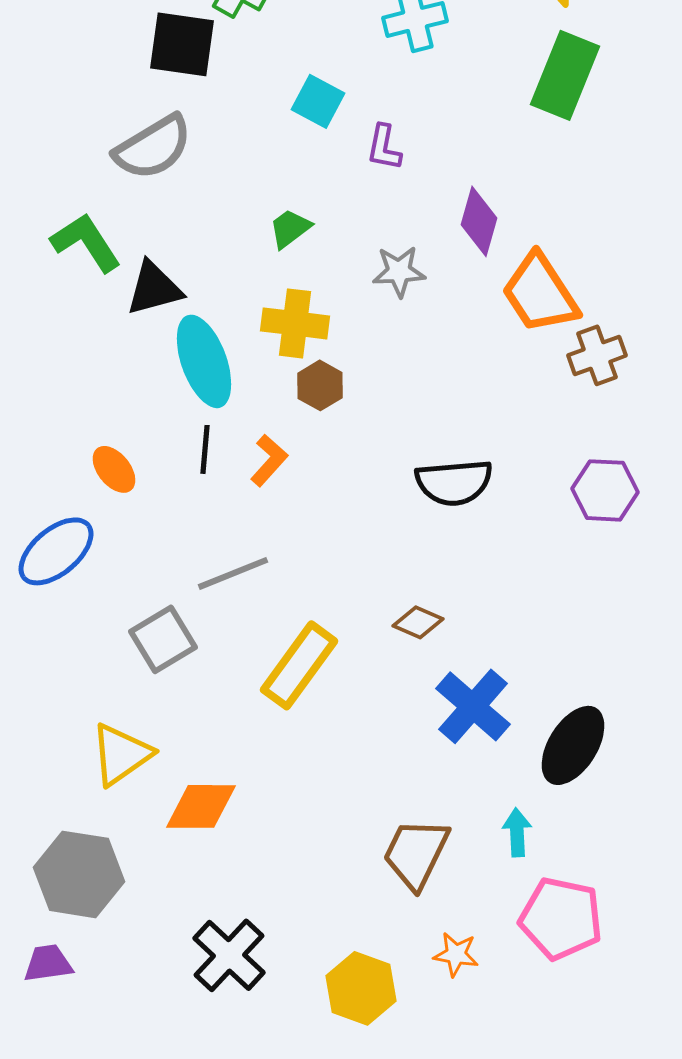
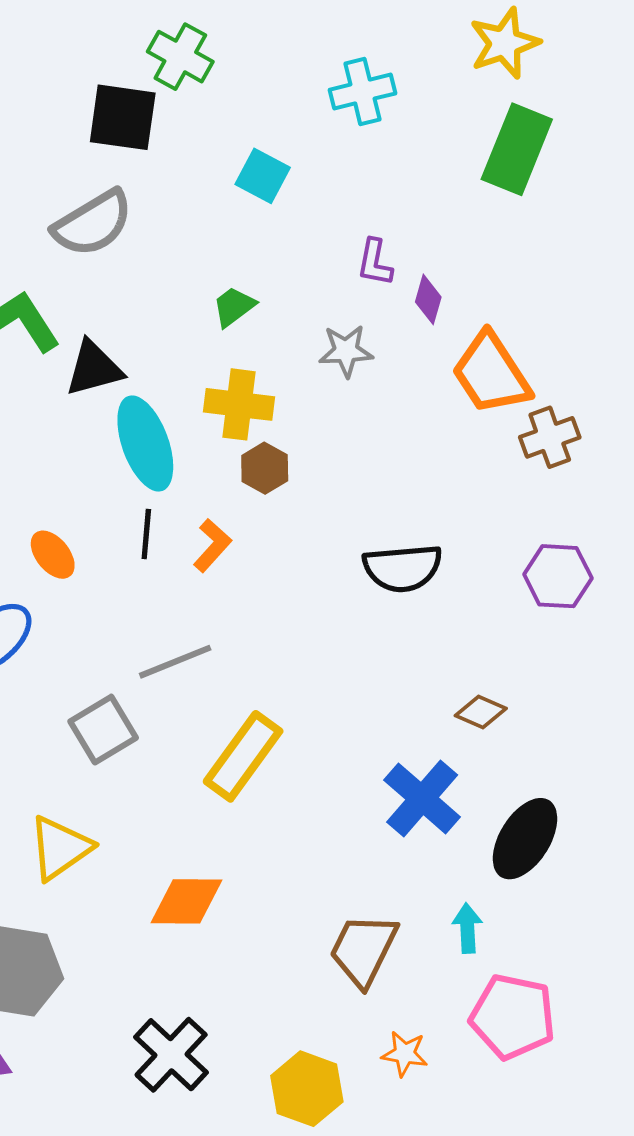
purple L-shape: (384, 147) -> (375, 262), moved
purple diamond: (479, 221) -> (428, 299), size x0.7
brown diamond: (418, 622) -> (481, 712), moved
orange diamond: (201, 806) -> (186, 901), moved

